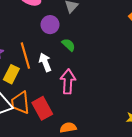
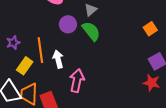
green semicircle: (69, 45) -> (91, 31), moved, size x1.5

